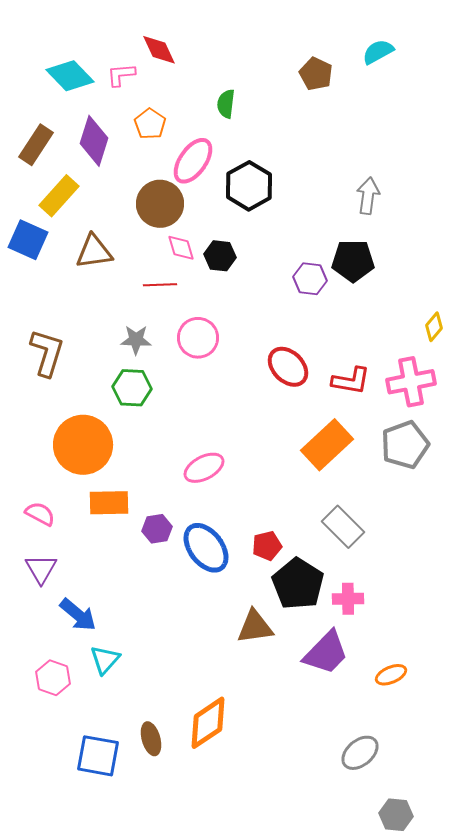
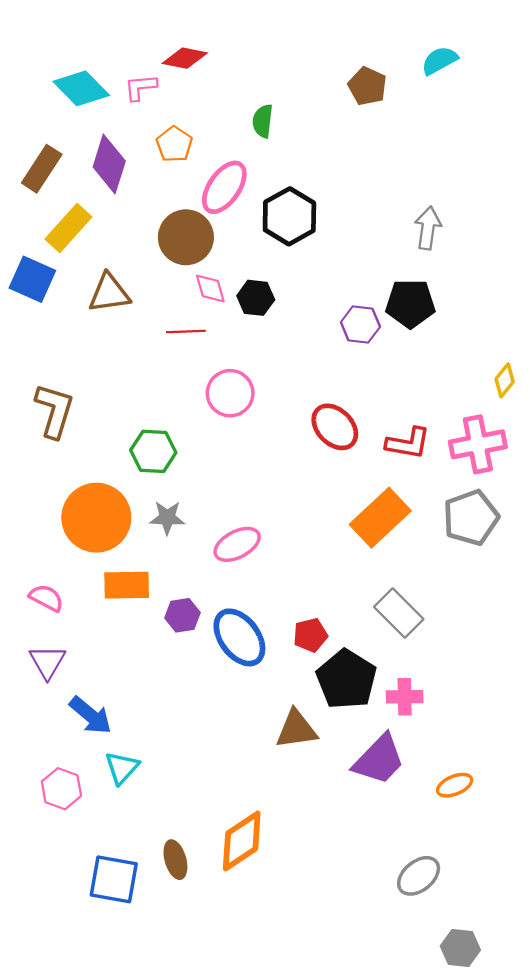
red diamond: (159, 50) -> (185, 58), turned -54
gray star: (136, 340) -> (167, 518), moved

